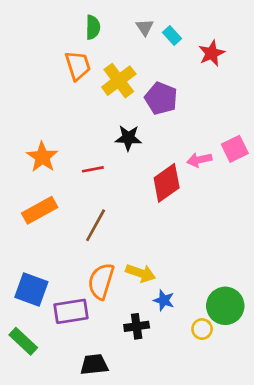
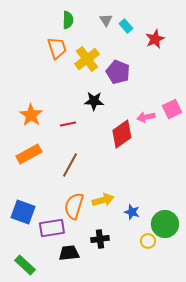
yellow arrow: (141, 273) -> (103, 200), turned -35
blue star: (164, 300) -> (132, 212), moved
green rectangle: (23, 341) -> (25, 265), moved
black trapezoid: (94, 365) -> (69, 253), moved

